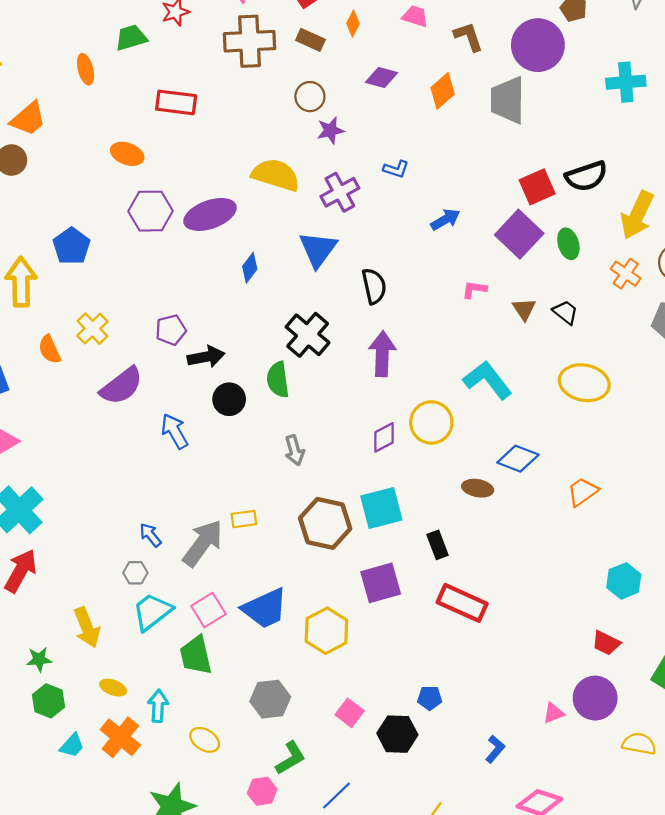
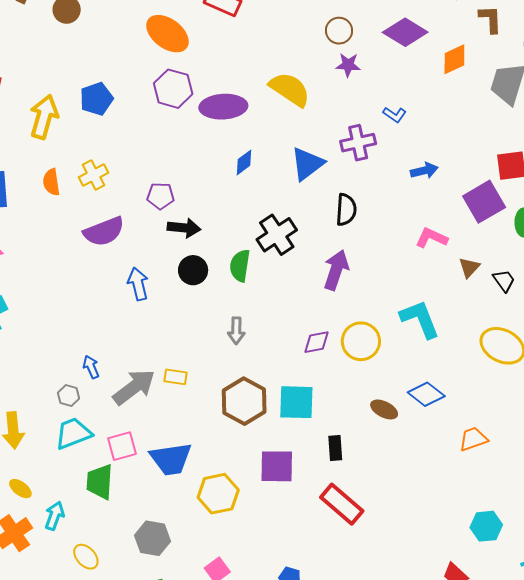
purple diamond: (381, 78) -> (405, 32), size x1.5
orange ellipse: (127, 154) -> (167, 34), size x1.5
purple cross: (340, 192) -> (358, 143), moved
pink L-shape: (474, 289) -> (431, 238), size x1.4

